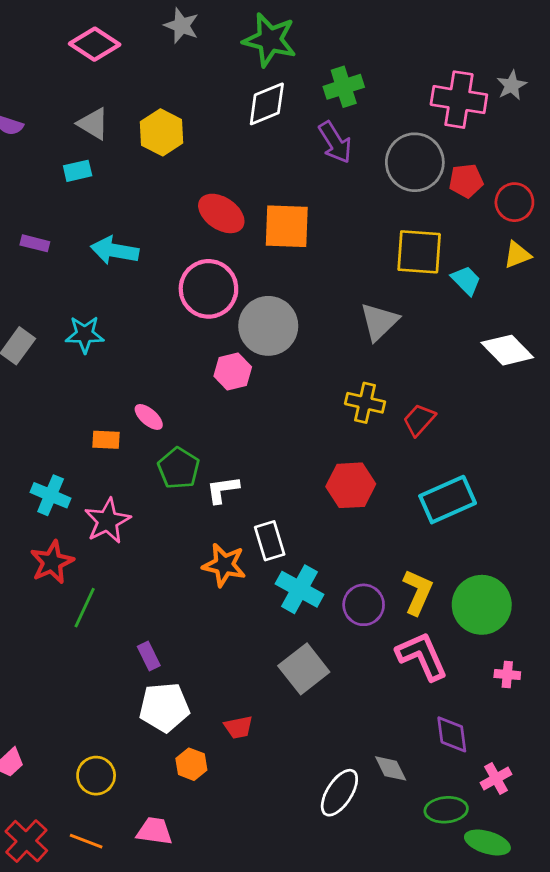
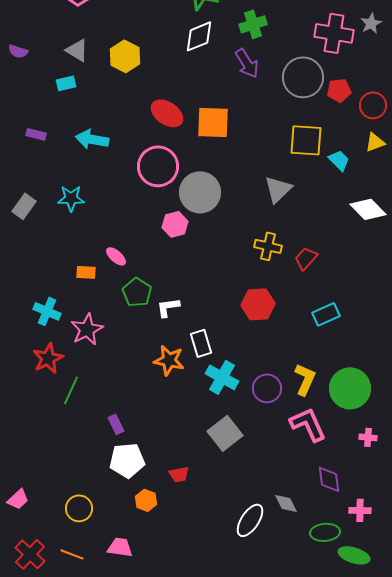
cyan rectangle: (448, 500) -> (326, 314), size x0.7
pink cross: (496, 778) -> (360, 510), turned 30

